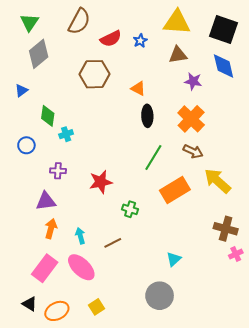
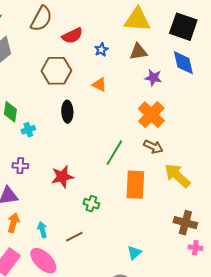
blue star: (140, 41) -> (101, 50), moved
black ellipse: (147, 116) -> (67, 112), moved
orange rectangle: (175, 190) -> (135, 185), turned -56
pink cross: (236, 254) -> (195, 248), turned 32

